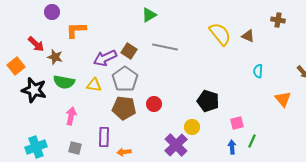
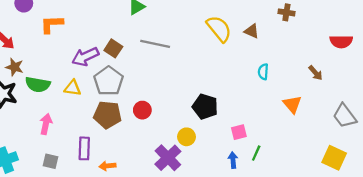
brown star: (55, 57) -> (14, 67), moved

